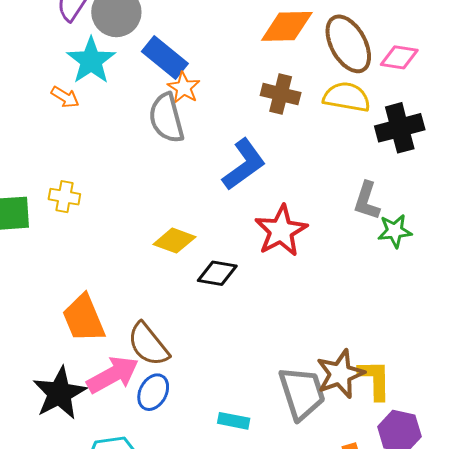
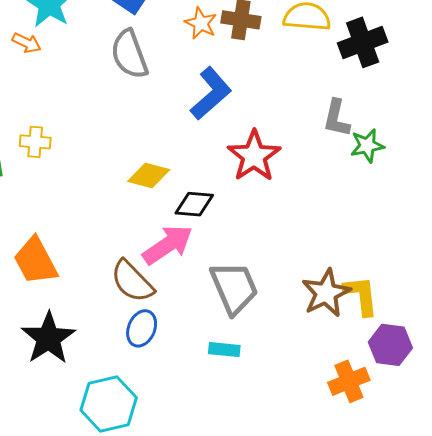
orange star: (184, 88) -> (201, 23), moved
orange trapezoid: (84, 318) -> (36, 261), moved
pink arrow: (113, 375) -> (168, 245), moved
gray trapezoid: (302, 393) -> (234, 288), moved

